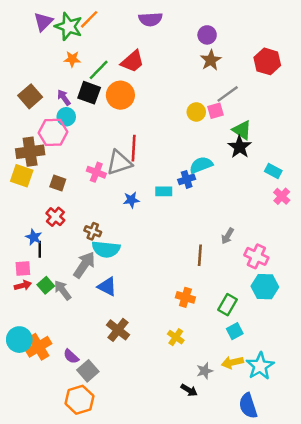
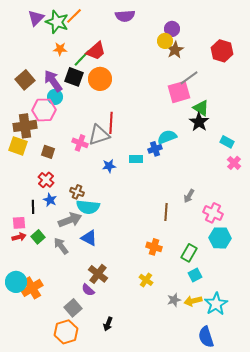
red trapezoid: (132, 61) -> (96, 51), moved
purple arrow: (64, 98) -> (53, 81), size x1.6
pink square: (216, 111) -> (179, 92), size x1.6
yellow circle: (196, 112) -> (165, 41), moved
blue star: (34, 237) -> (50, 200), moved
gray arrow: (84, 265) -> (70, 220), turned 35
gray arrow: (63, 290) -> (61, 246), moved
purple semicircle: (71, 356) -> (88, 290), moved
gray star: (205, 371) -> (174, 300), moved
black arrow: (189, 390) -> (108, 324), moved, turned 80

